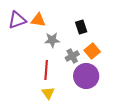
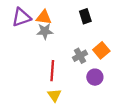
black rectangle: (81, 27) -> (85, 16), moved
gray star: (52, 40) -> (45, 31), moved
purple circle: (86, 76) -> (95, 77), size x0.6

